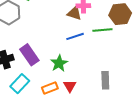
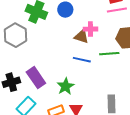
blue line: (75, 36) -> (82, 60), turned 30

